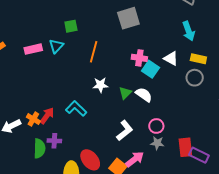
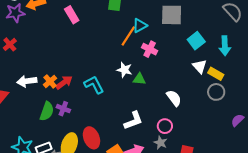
cyan triangle: (56, 46) -> (140, 26), moved
pink rectangle: (33, 49) -> (72, 15), turned 54
pink cross: (139, 58) -> (150, 49), moved
yellow rectangle: (198, 59) -> (216, 74), moved
cyan square: (150, 69) -> (196, 41), moved
green triangle: (125, 93) -> (139, 79), moved, turned 32
white semicircle: (144, 95) -> (174, 98), moved

